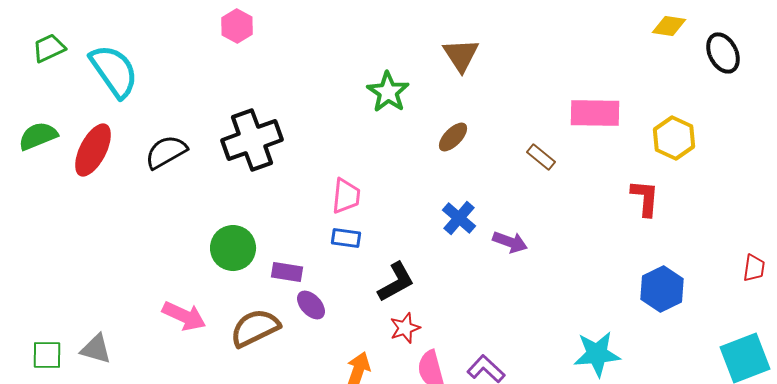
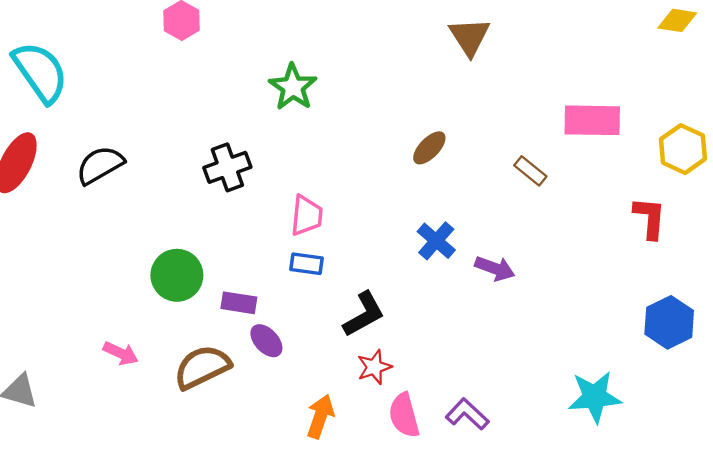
brown triangle: (461, 55) -> (470, 37), moved
green star: (388, 92) -> (293, 87), moved
black cross: (252, 140) -> (227, 167), moved, size x0.7
pink arrow: (184, 316) -> (121, 353), size x0.7

